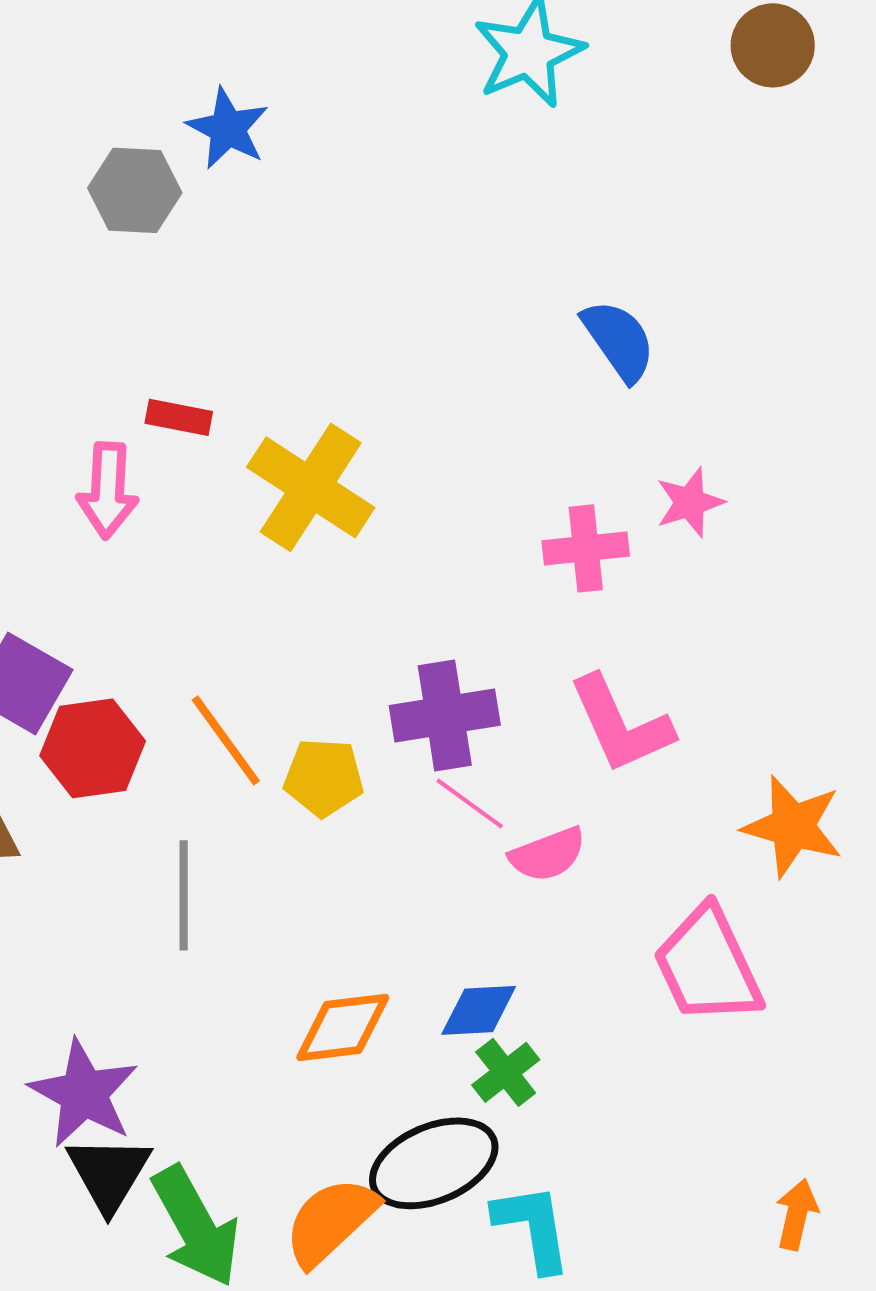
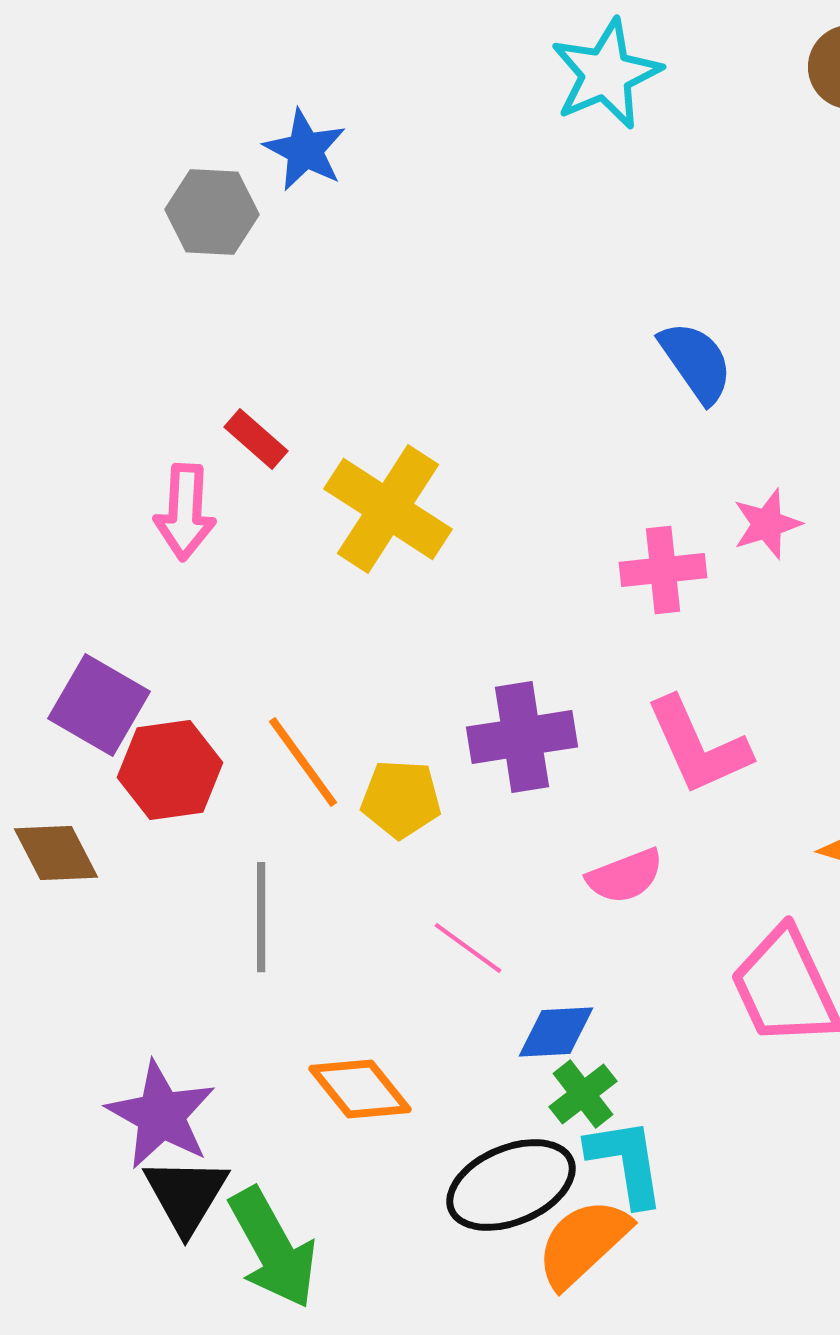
red rectangle: (179, 417) -> (256, 439), turned 30
pink line: (470, 803) -> (468, 948), moved
orange diamond: (343, 1027) -> (360, 1089), moved, turned 58
orange semicircle: (331, 1221) -> (583, 1243), moved
cyan L-shape: (533, 1227) -> (626, 1162), moved

